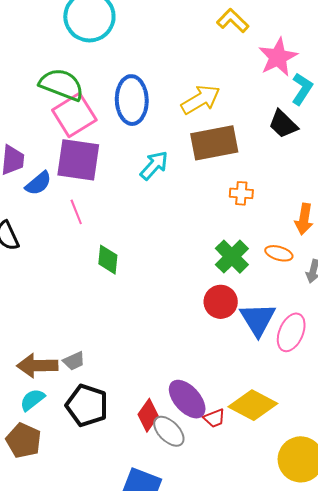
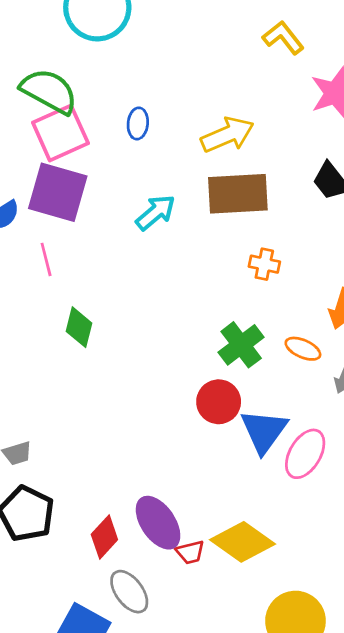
blue ellipse: (132, 100) -> (138, 123), size x0.5
gray ellipse: (169, 431) -> (129, 592), moved

